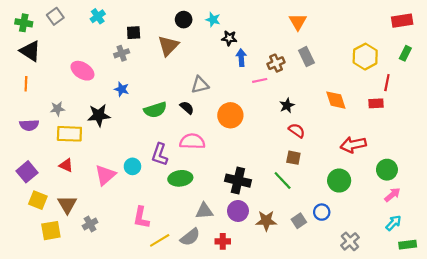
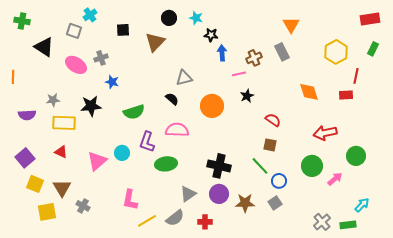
gray square: (55, 16) -> (74, 31), moved, turned -35
orange triangle: (298, 22) -> (291, 25), moved
black triangle: (30, 51) -> (44, 47), moved
gray cross: (122, 53) -> (101, 58), moved
orange line: (26, 84) -> (13, 77), moved
black star: (287, 105) -> (247, 96), moved
green semicircle: (155, 110) -> (134, 112), moved
pink arrow: (392, 195) -> (335, 179), moved
gray triangle: (204, 211) -> (188, 194), turned -30
blue circle: (322, 212) -> (279, 181), moved
gray cross: (90, 224) -> (83, 206), turned -32
green rectangle: (408, 245) -> (348, 225), moved

